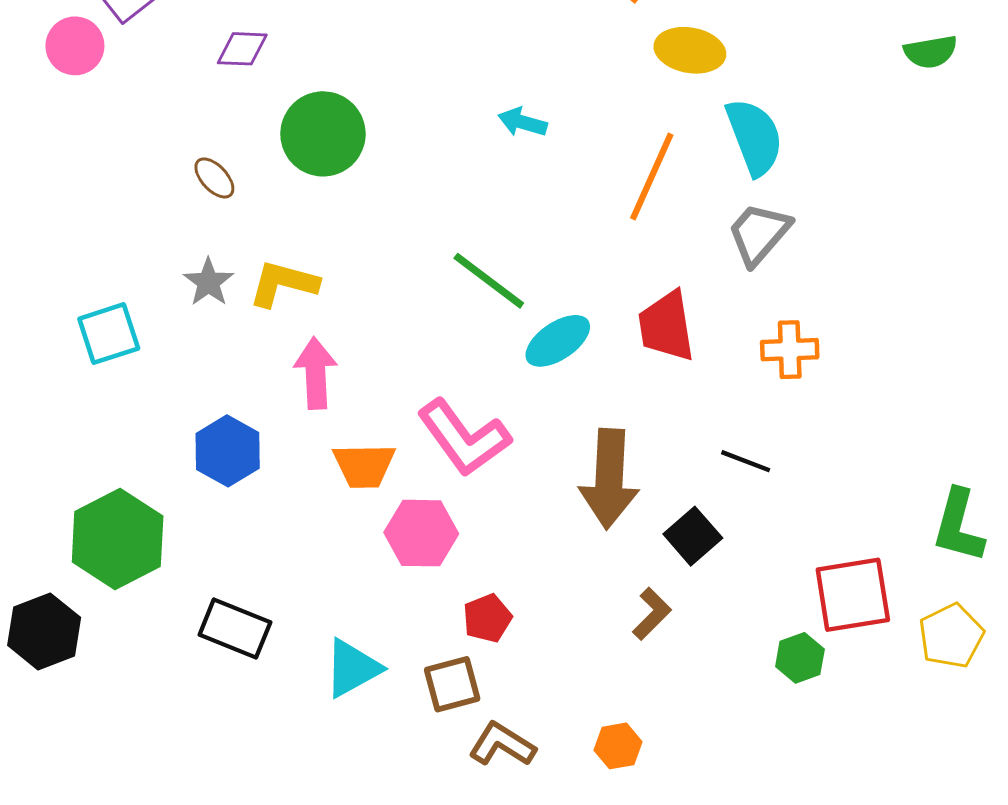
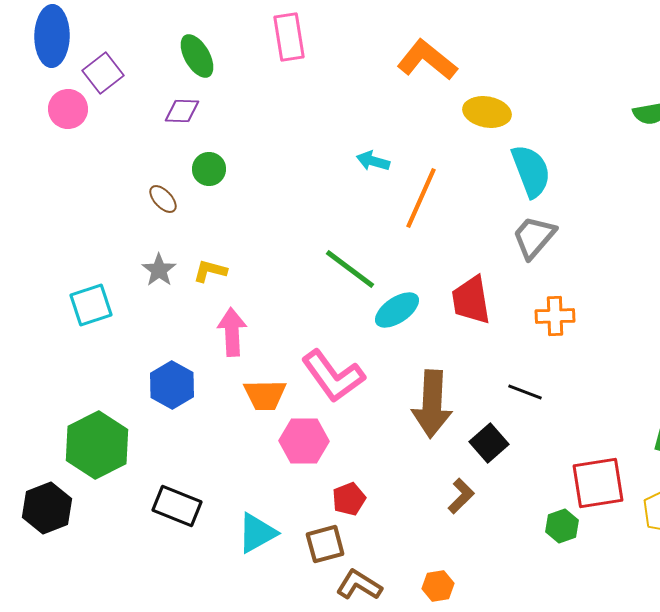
green circle: (323, 134) -> (209, 169), moved, size x0.6
orange line: (652, 176) -> (421, 198), moved
yellow L-shape: (283, 284) -> (210, 271), size x0.7

